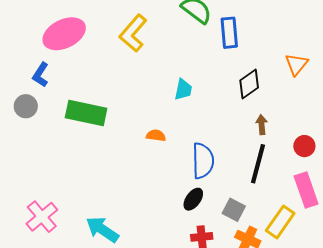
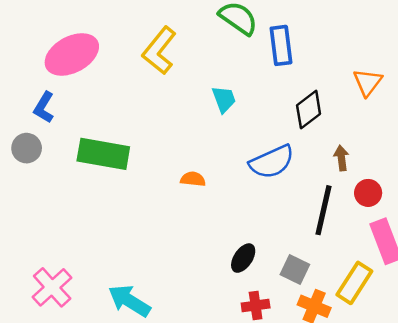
cyan trapezoid: (183, 89) -> (224, 99), moved, turned -30
brown arrow: (262, 125) -> (341, 158), moved
red circle: (304, 146) -> (368, 193), moved
blue semicircle: (203, 161) -> (272, 162), moved, turned 69

